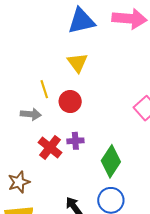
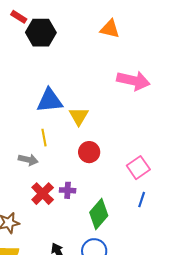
blue triangle: (81, 21) -> (50, 100), moved
red circle: (70, 102) -> (89, 152), moved

